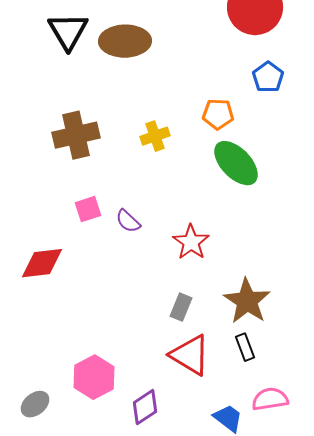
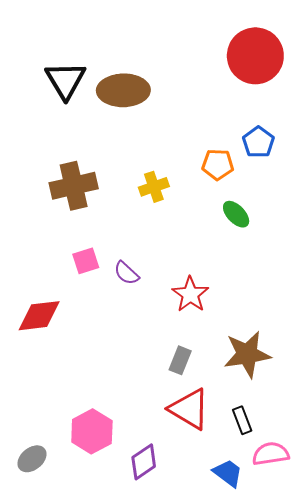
blue pentagon: (268, 77) -> (258, 142), moved
green ellipse: (236, 163) -> (236, 214), size x0.6
brown star: (247, 301) -> (247, 354), turned 30
black rectangle: (245, 347) -> (242, 420), moved

